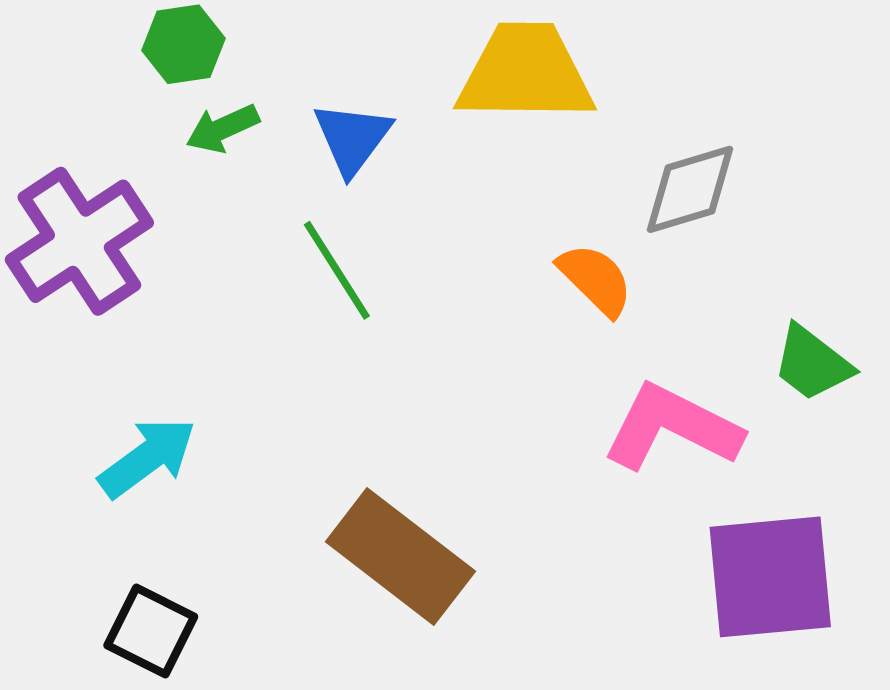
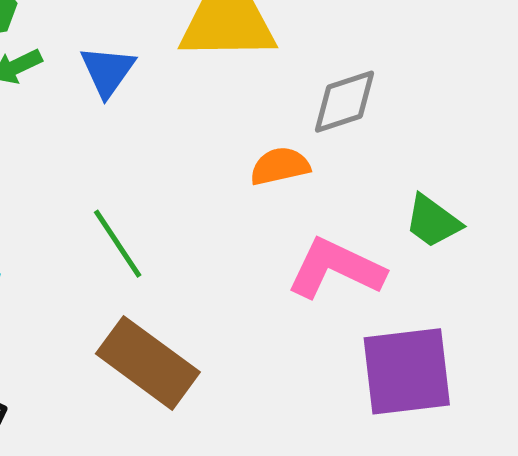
green line: (337, 270) -> (118, 244), moved
orange semicircle: (596, 279) -> (280, 166), turned -56

